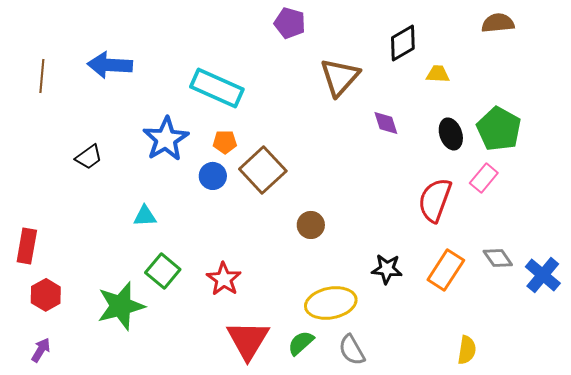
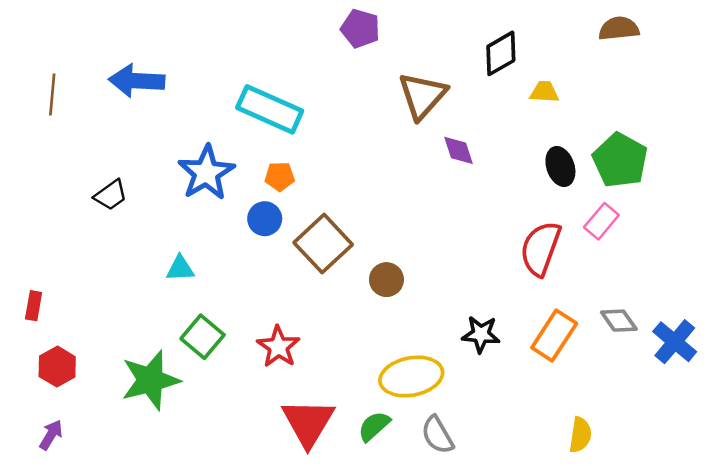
purple diamond: (386, 123) -> (459, 150), moved
brown square: (263, 170) -> (323, 244), moved
red rectangle: (27, 246) -> (34, 306), size x0.7

